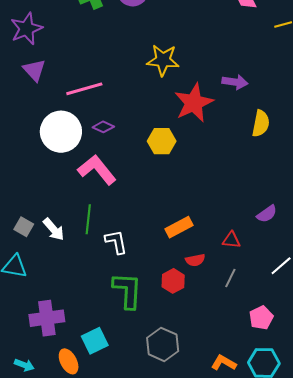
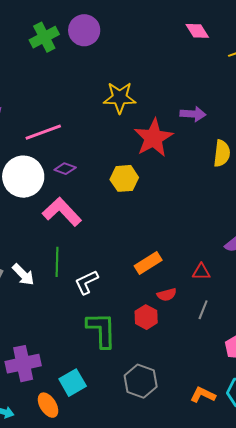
white L-shape: (116, 242) -> (86, 282), turned -100

